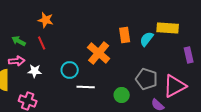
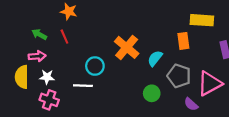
orange rectangle: (125, 35) -> (183, 41), moved
cyan semicircle: (147, 39) -> (155, 58), moved
white star: (35, 71) -> (47, 77), moved
white line: (86, 87) -> (83, 86), moved

